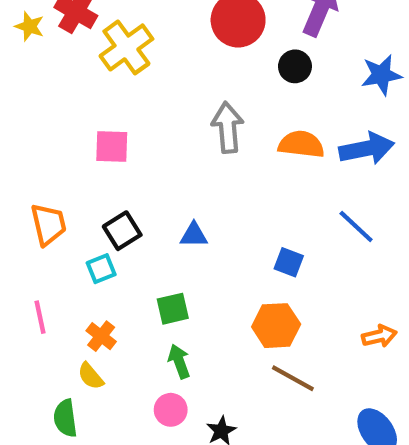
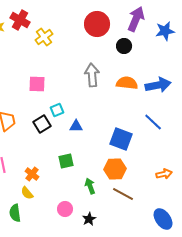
yellow cross: (126, 47) -> (44, 37), size x0.7
blue star: (381, 75) -> (165, 31), moved
blue square: (289, 262) -> (121, 139), size x1.6
cyan square: (101, 269) -> (57, 110), moved
green arrow: (179, 361) -> (90, 186), moved

